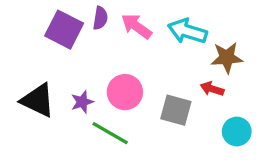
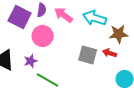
pink circle: (125, 92) -> (43, 36), moved
gray square: (176, 110) -> (88, 55), moved

